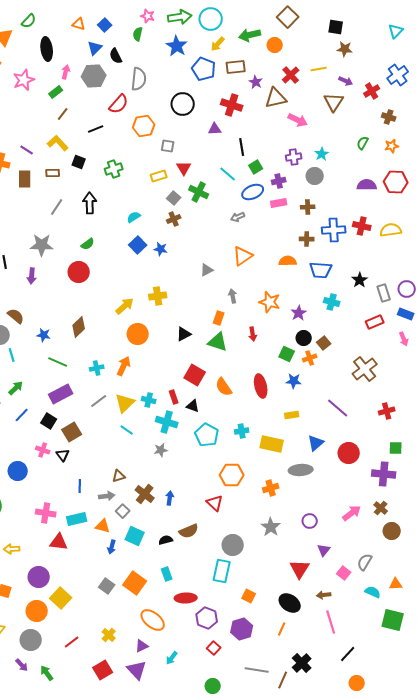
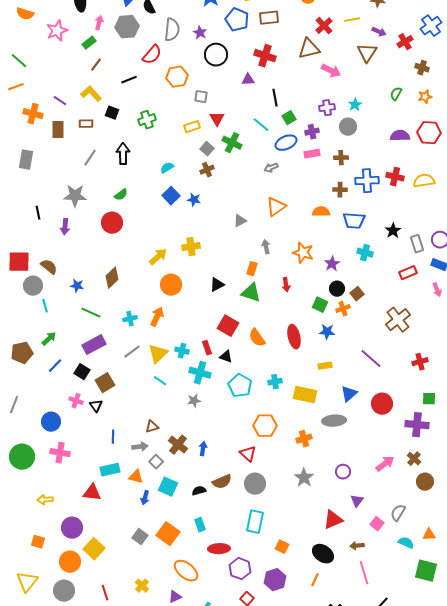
purple star: (256, 82) -> (200, 33), moved
pink cross: (46, 513) -> (60, 453), moved
gray circle: (233, 545) -> (255, 484), moved
red triangle: (300, 569) -> (333, 520), turned 35
red line: (72, 642) -> (105, 593), turned -70

